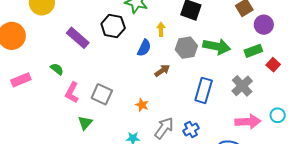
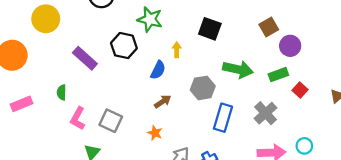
gray hexagon: (186, 48) -> (203, 88), moved
green semicircle: (57, 69) -> (62, 92), turned -128
brown arrow: (162, 71) -> (163, 102), moved

